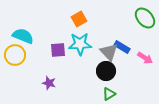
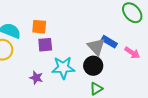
orange square: (79, 19) -> (39, 27), moved, turned 35
cyan star: (80, 44) -> (63, 68), moved

